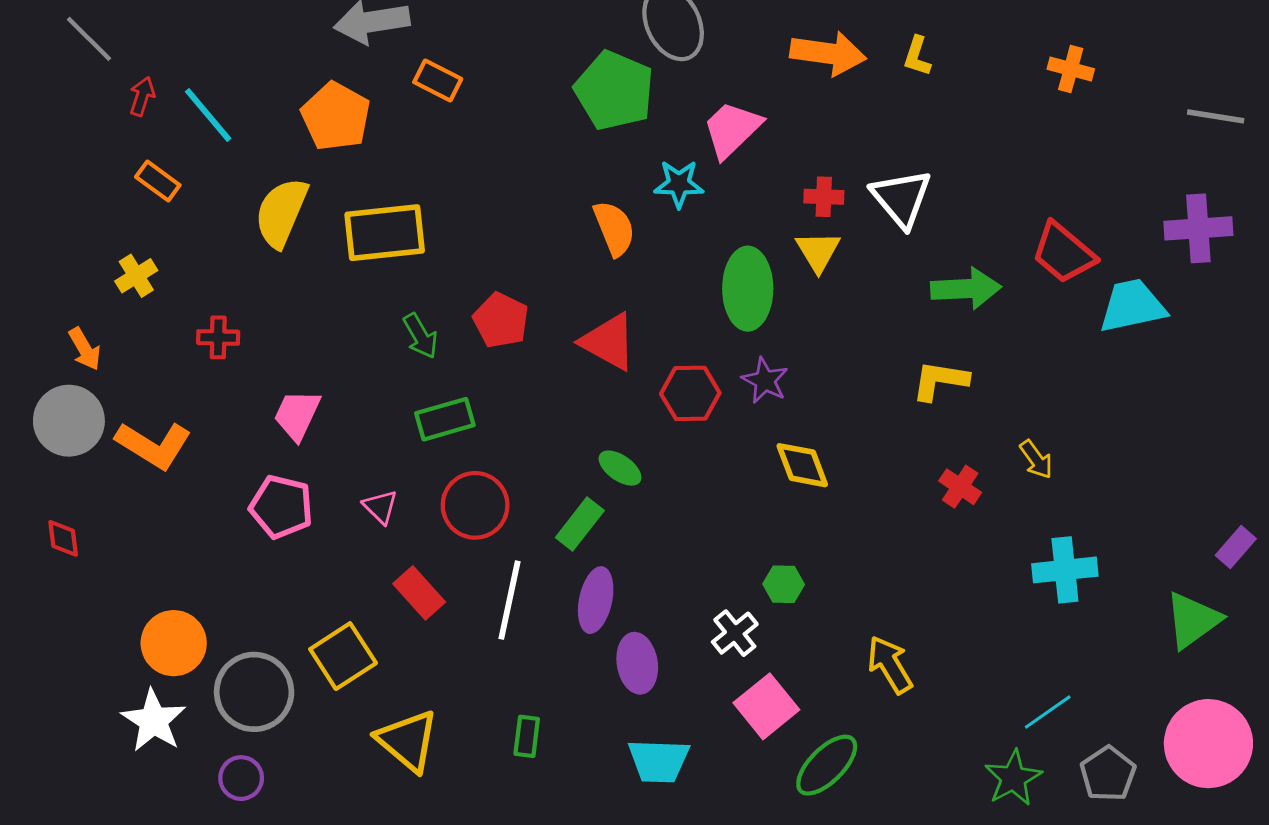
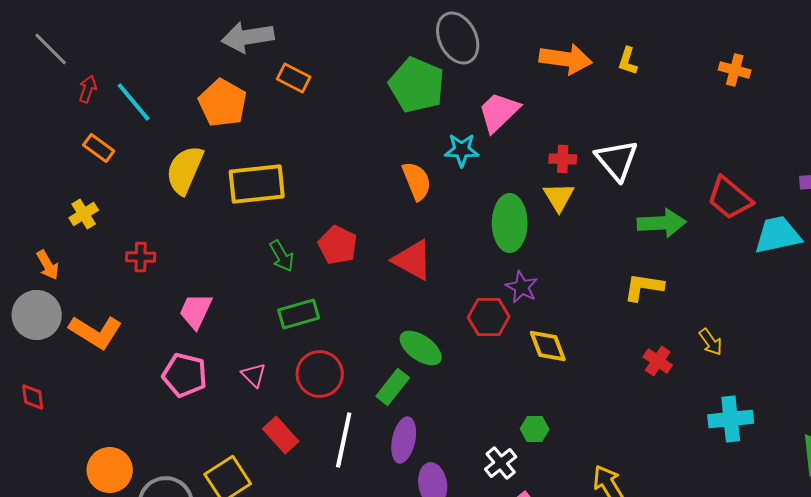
red hexagon: (690, 393) -> (489, 317), moved
green ellipse: (620, 468) -> (421, 348), size x1.4

